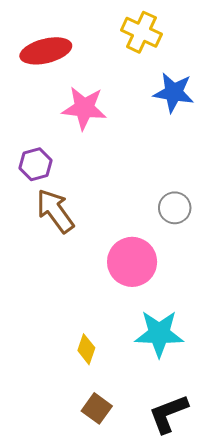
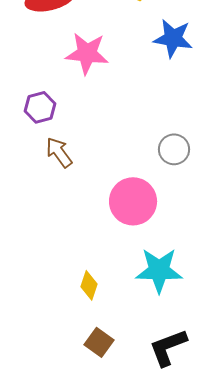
brown arrow: (55, 211) -> (59, 152), size x0.7

